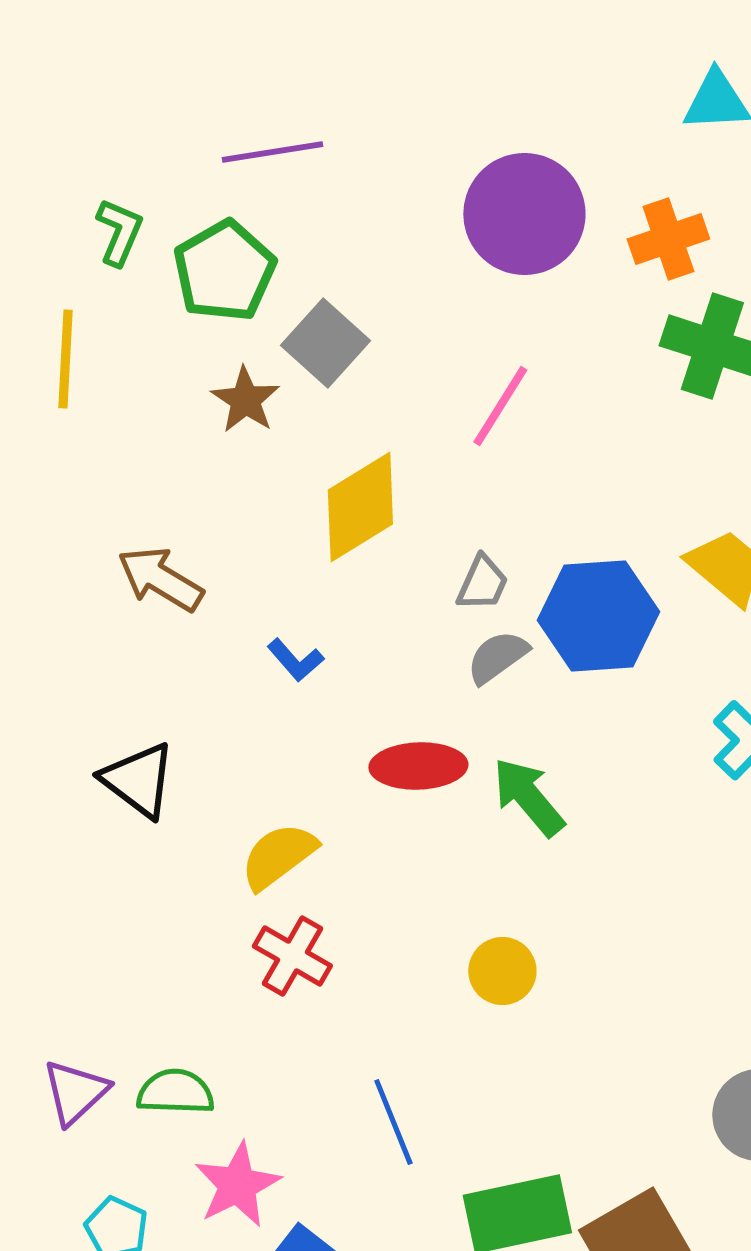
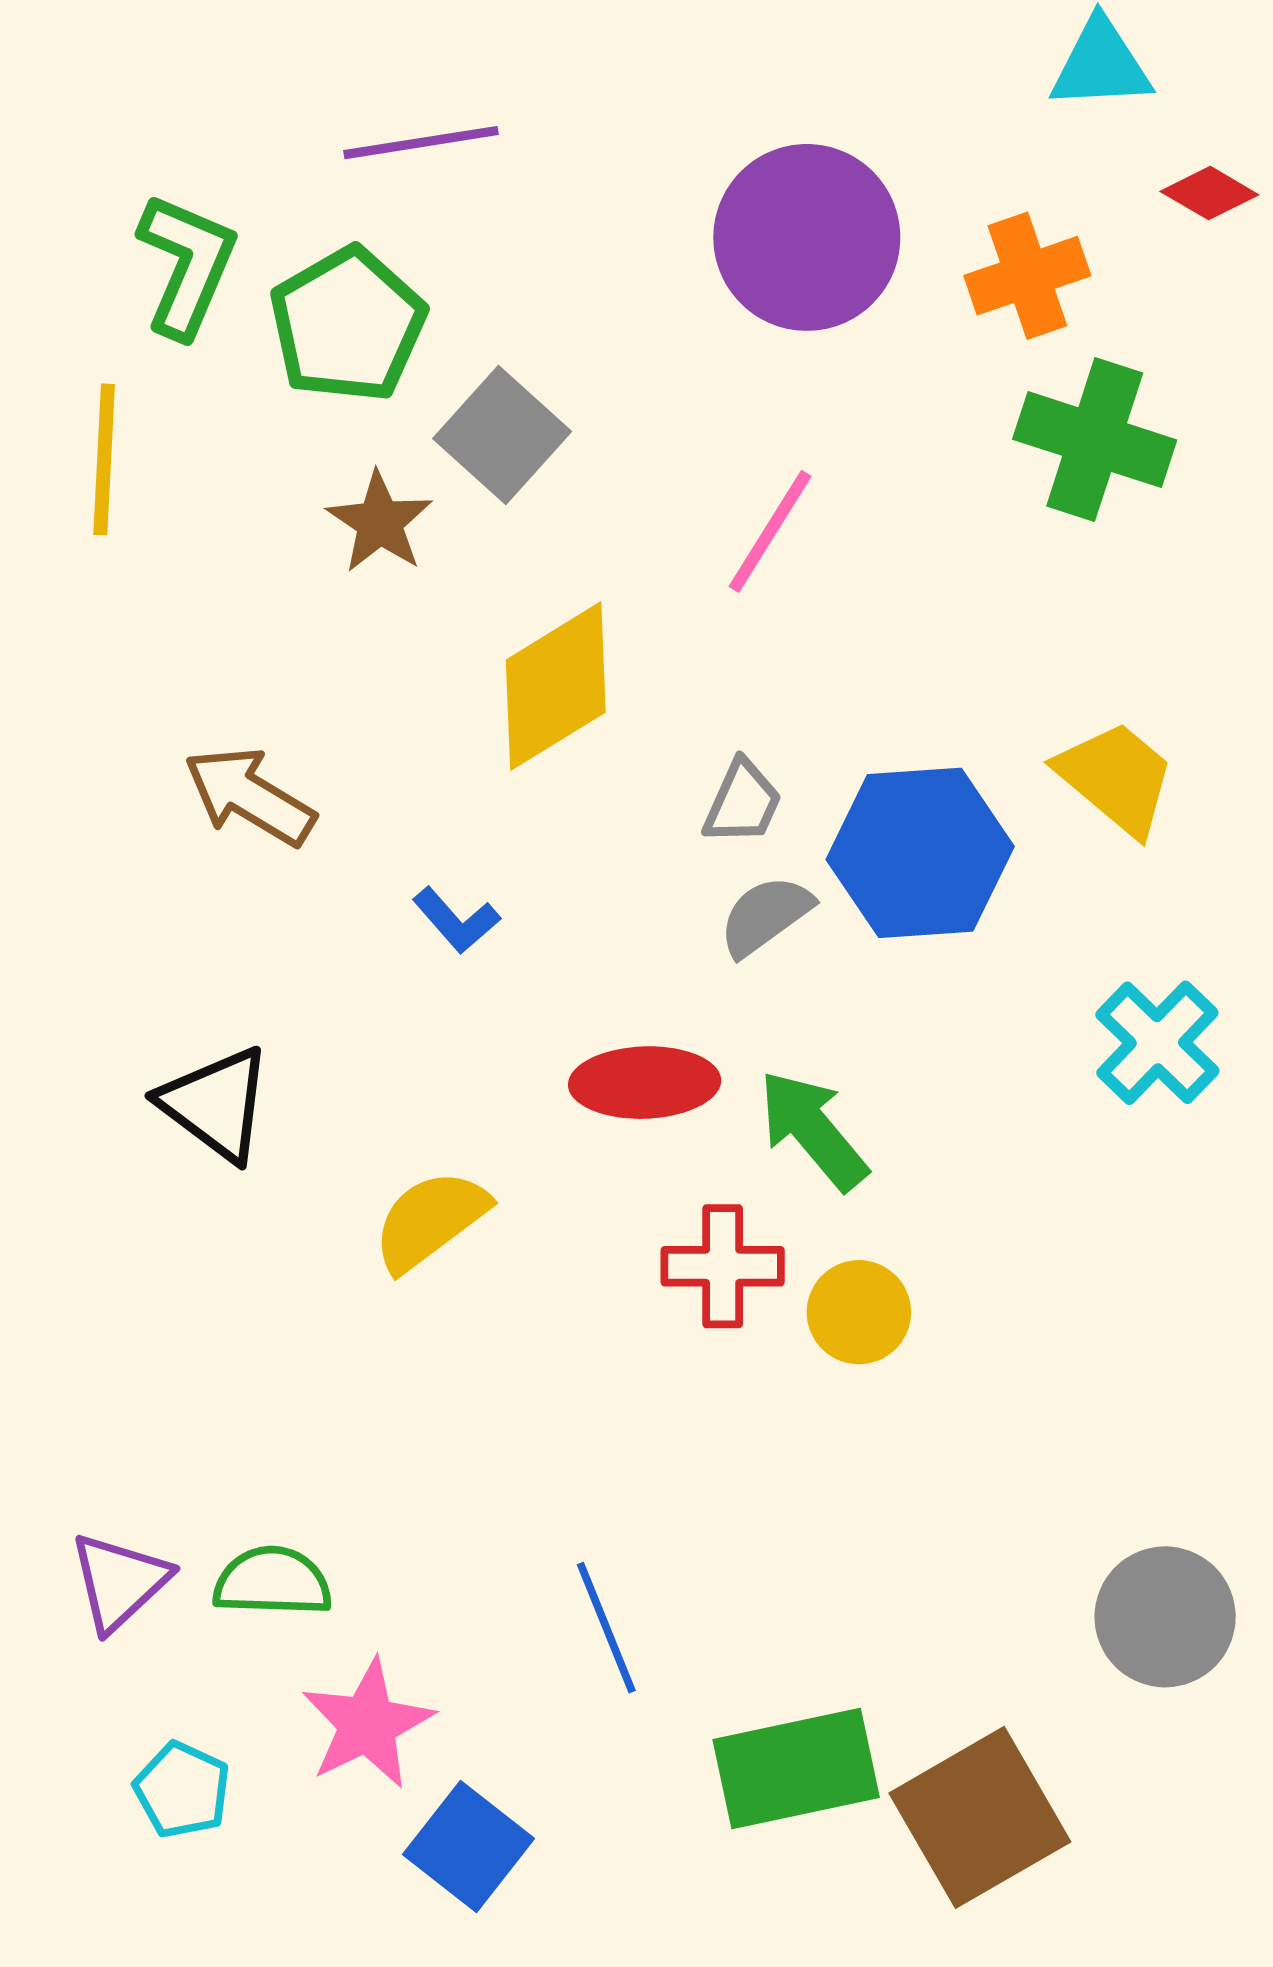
green L-shape: (119, 232) -> (187, 265), size x1.4
red cross: (292, 956) -> (723, 1266), moved, turned -30
yellow circle: (502, 971) -> (859, 1312), moved

